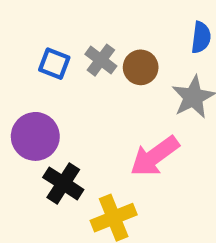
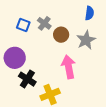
brown circle: (141, 67) -> (61, 35), moved
pink arrow: (155, 156) -> (69, 67), turned 115

